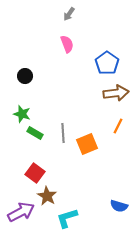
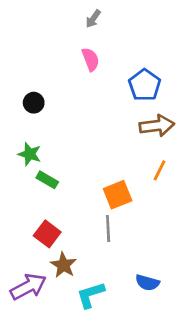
gray line: (63, 133) -> (108, 229), moved
blue semicircle: (119, 206) -> (147, 283), moved

